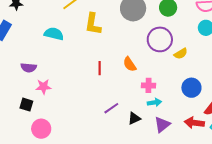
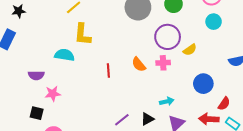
yellow L-shape: (93, 24) -> (83, 34), moved
cyan semicircle: (54, 34) -> (64, 55), moved
pink cross: (148, 85) -> (163, 63), moved
purple line: (111, 108) -> (122, 120), moved

